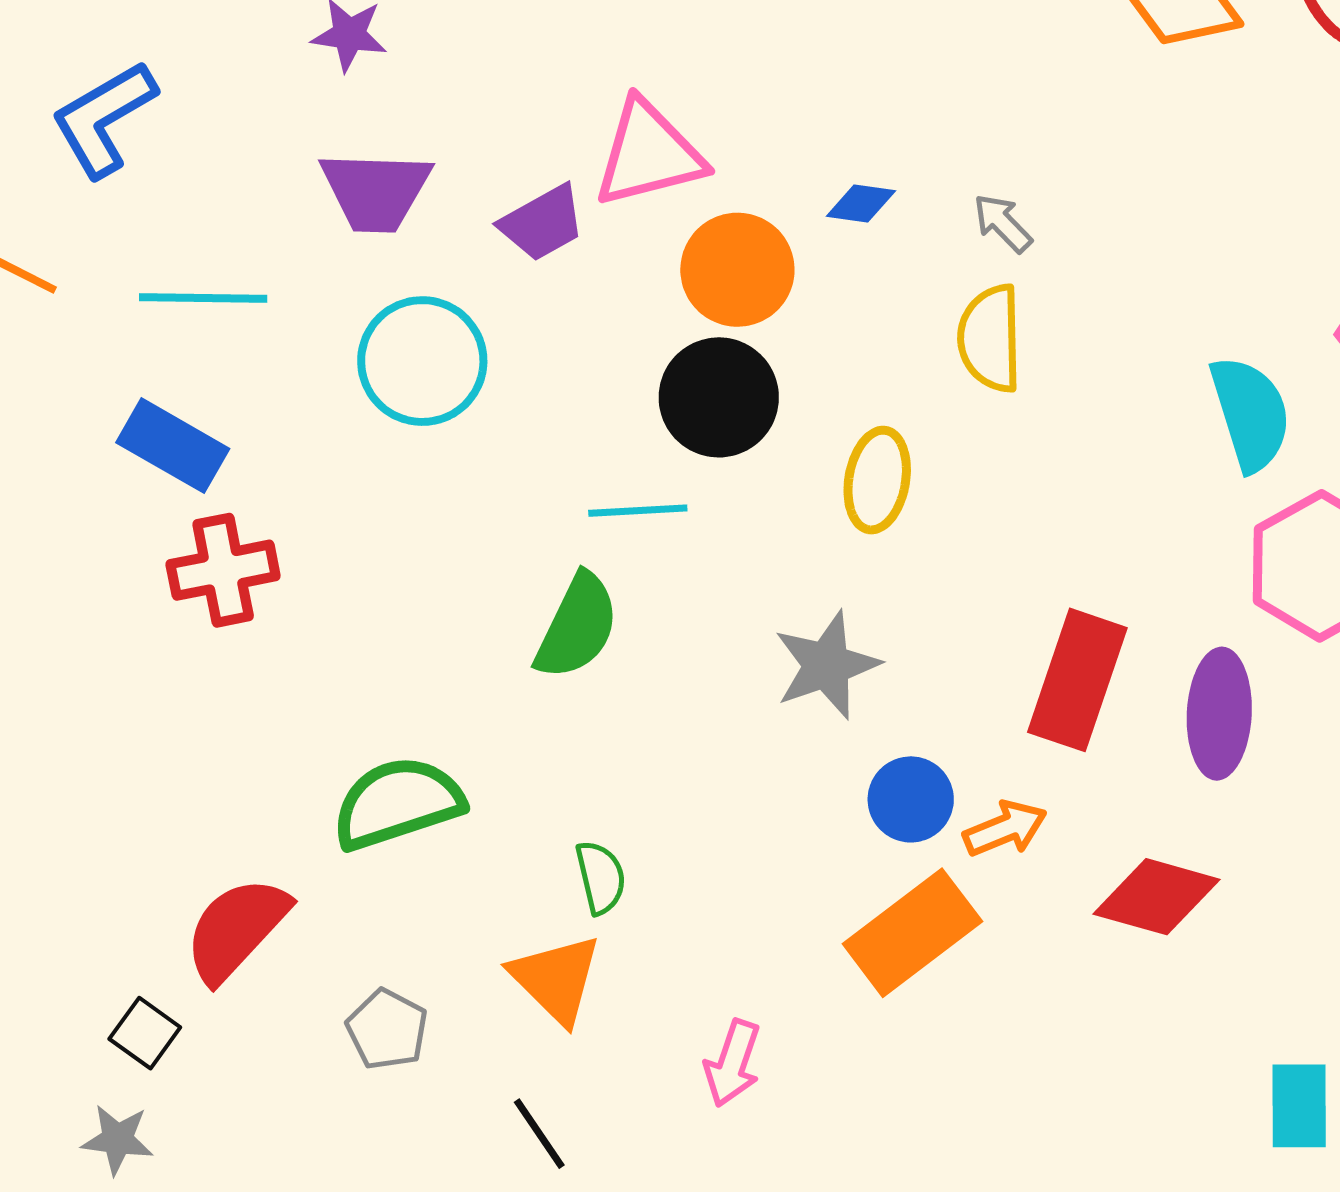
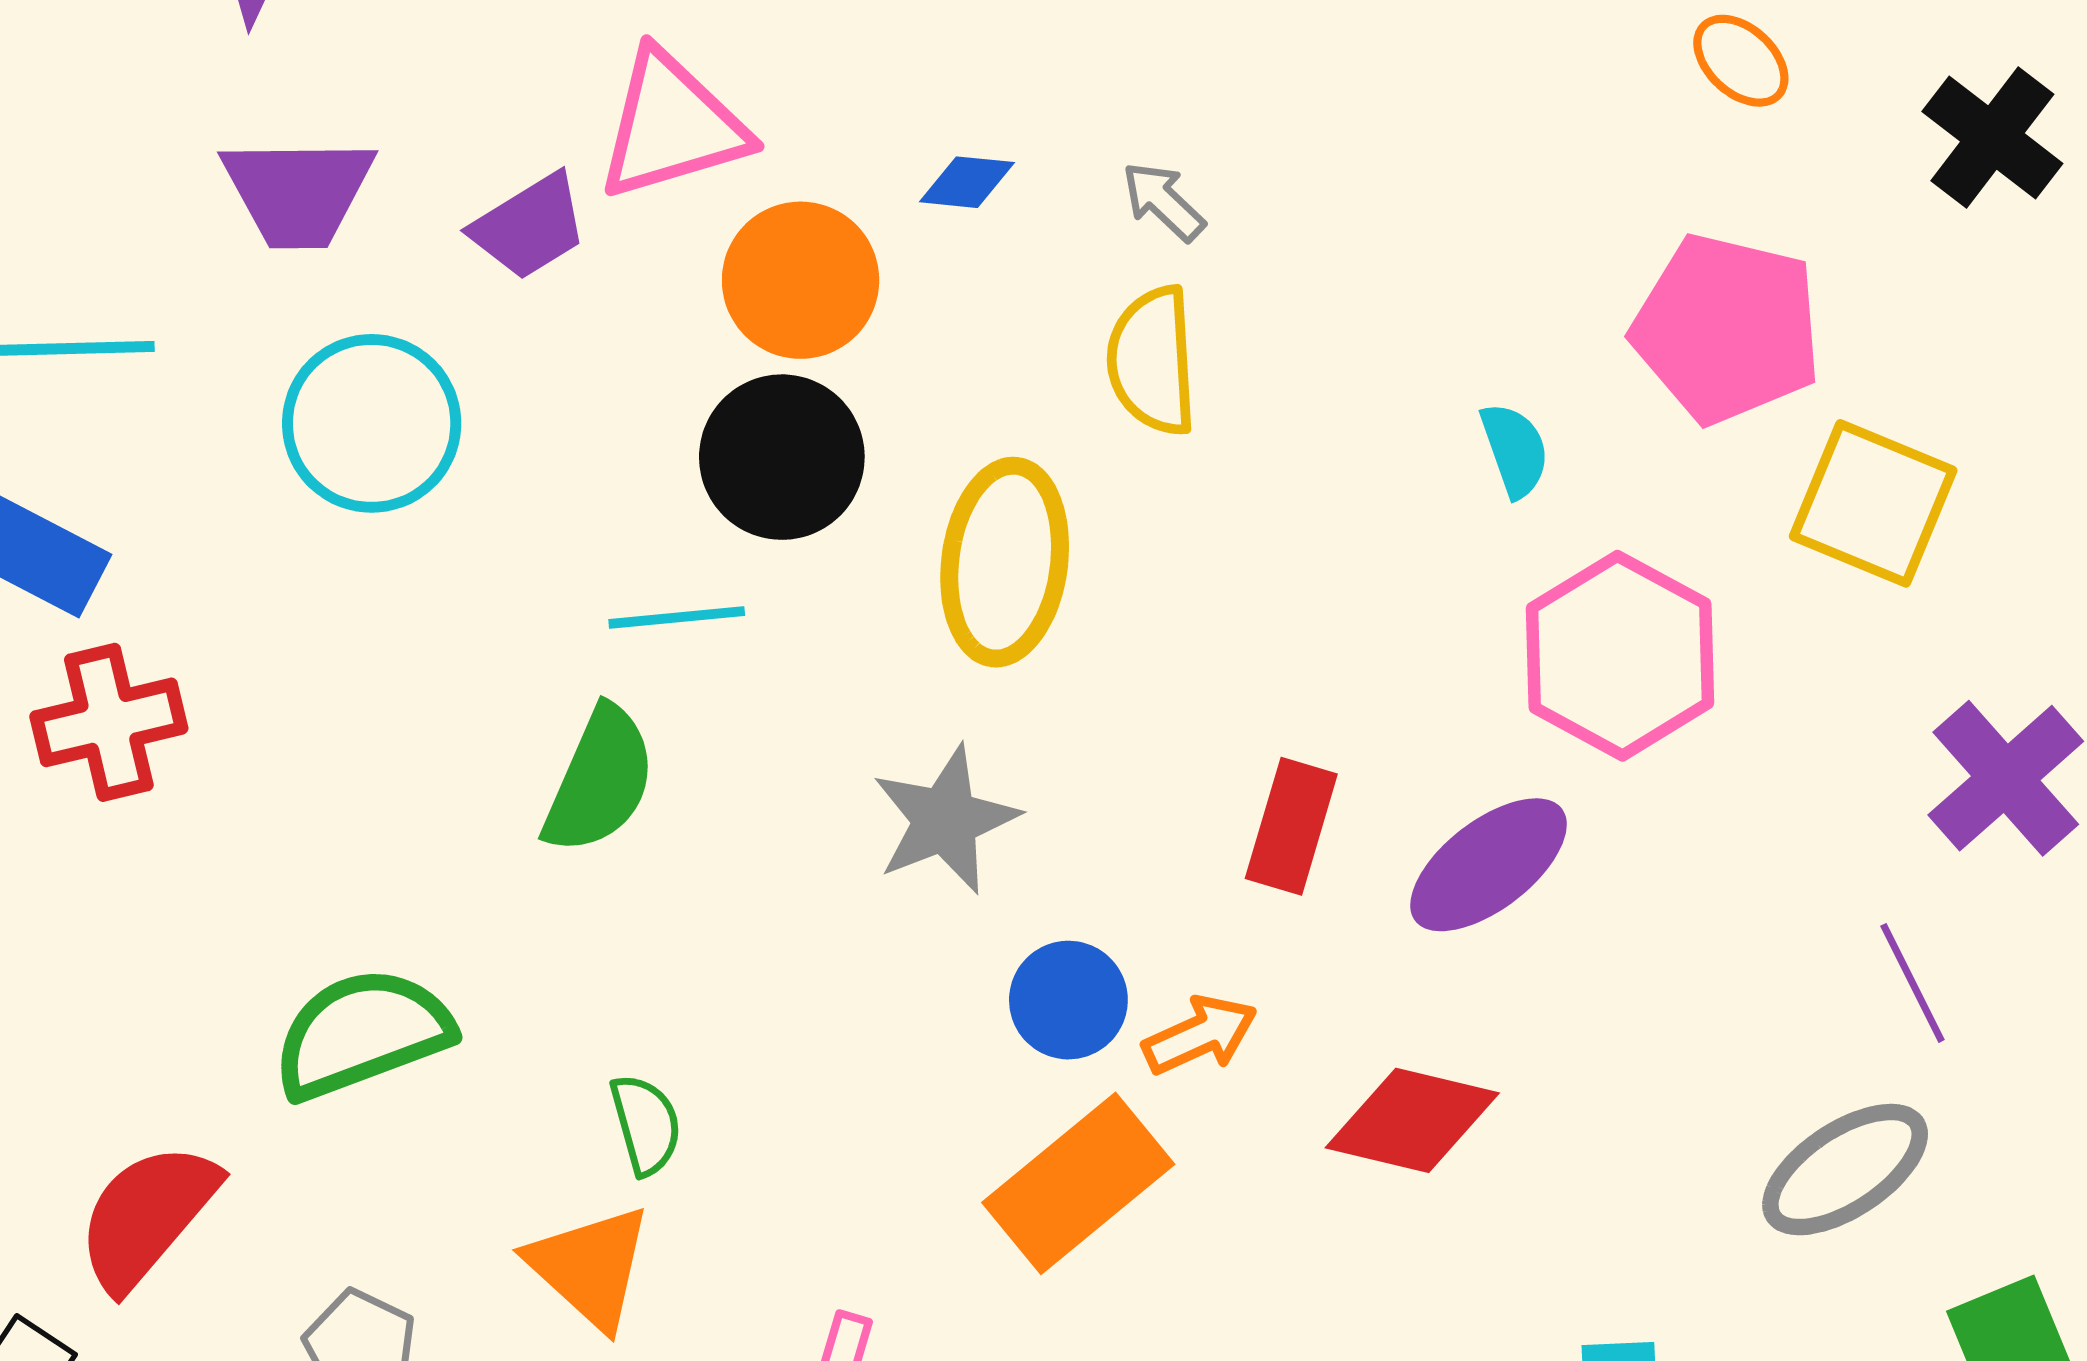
cyan semicircle: (1250, 414) -> (1515, 450), size x0.6
yellow ellipse: (877, 480) -> (1005, 562), size x1.4
red rectangle: (1077, 680) -> (1291, 826), size x0.7
purple ellipse: (1219, 714) -> (1489, 865), turned 52

